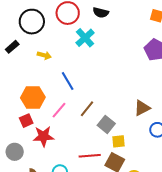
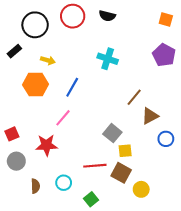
cyan cross: (85, 38) -> (108, 59), moved, turned -30
blue line: (68, 81) -> (72, 87), turned 60
orange hexagon: (33, 98) -> (36, 85), moved
brown line: (87, 109) -> (134, 97), moved
red square: (26, 121) -> (12, 134), moved

